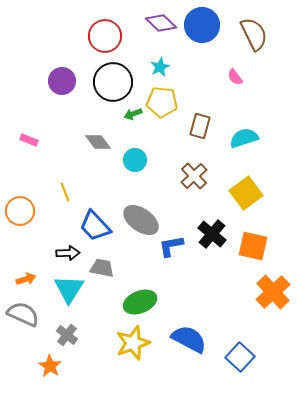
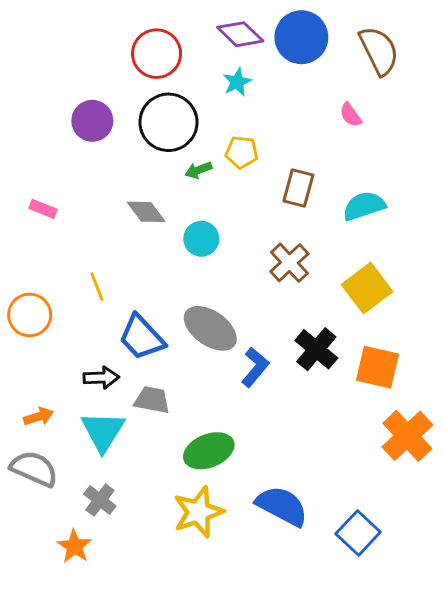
cyan star: (160, 67) -> (237, 82), moved
yellow pentagon: (162, 102) -> (242, 152), size x0.7
blue L-shape: (171, 246) -> (255, 367), turned 140

